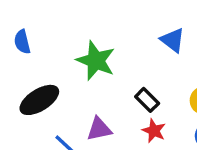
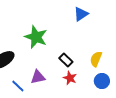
blue triangle: (173, 40) -> (81, 14), moved, turned 49

